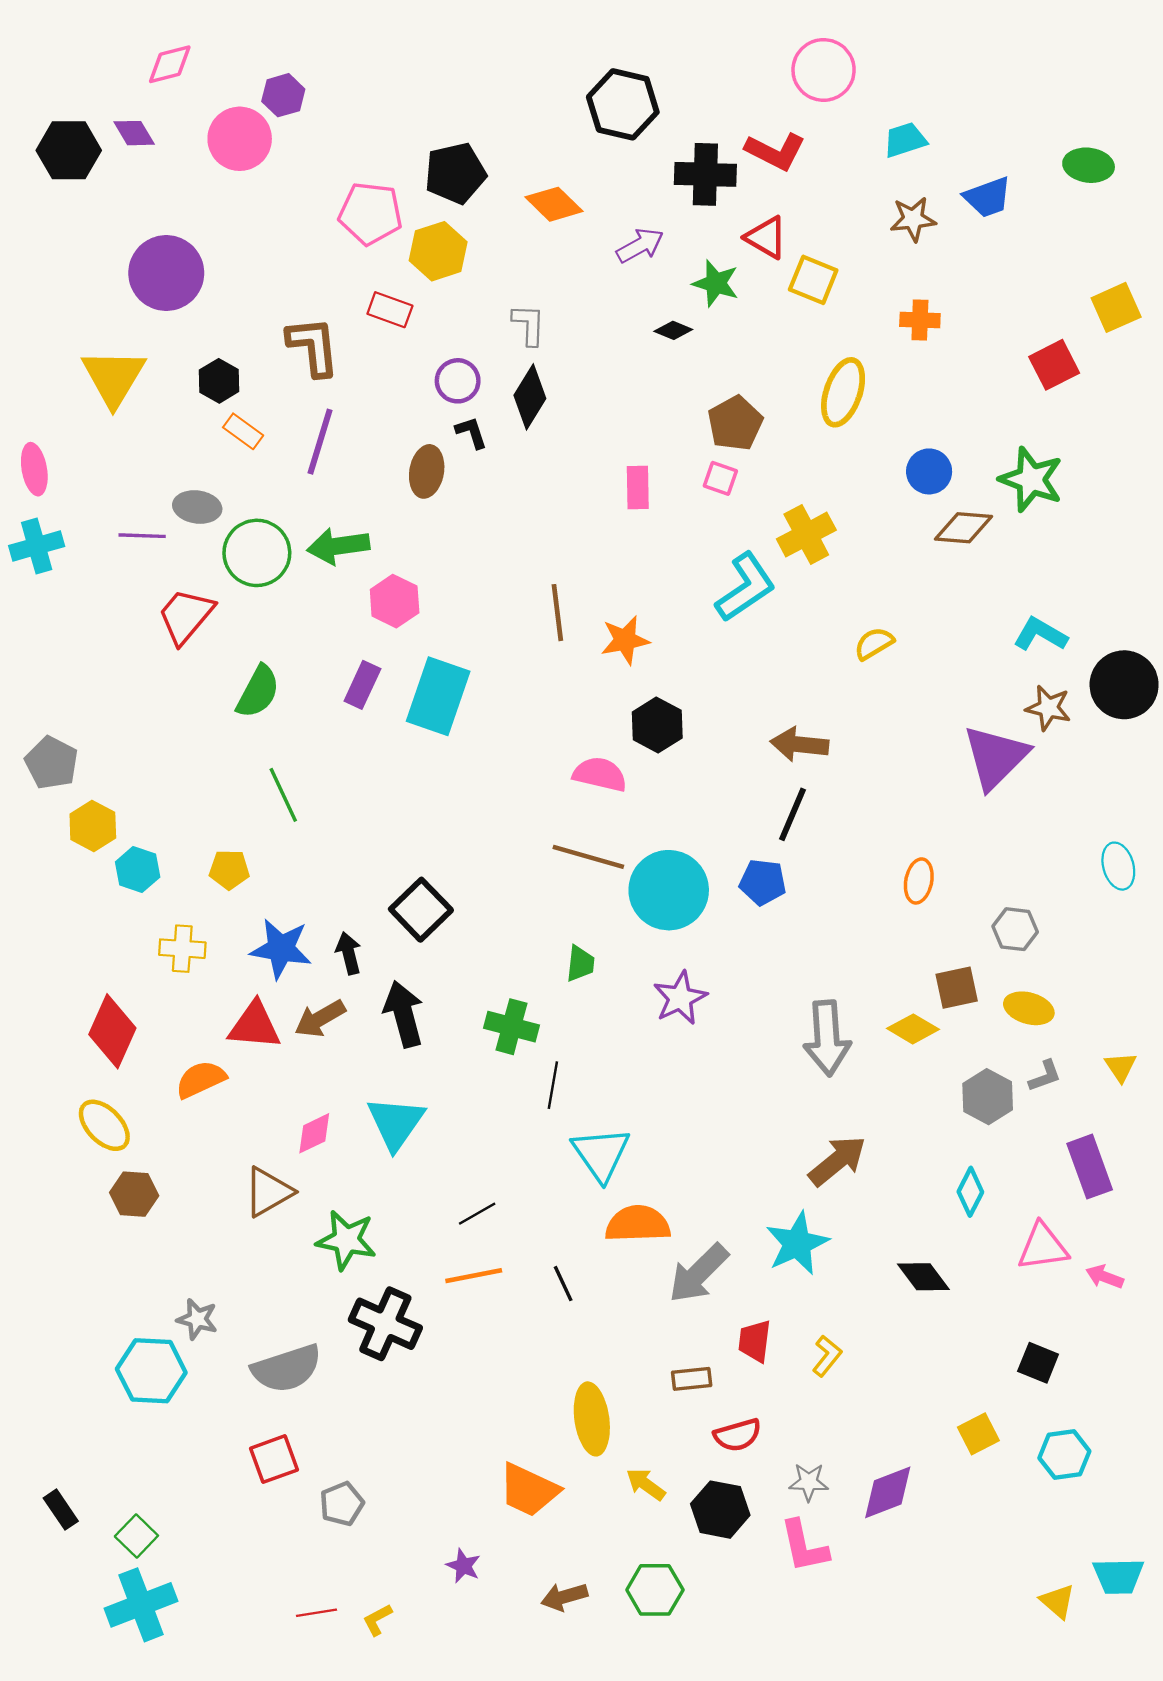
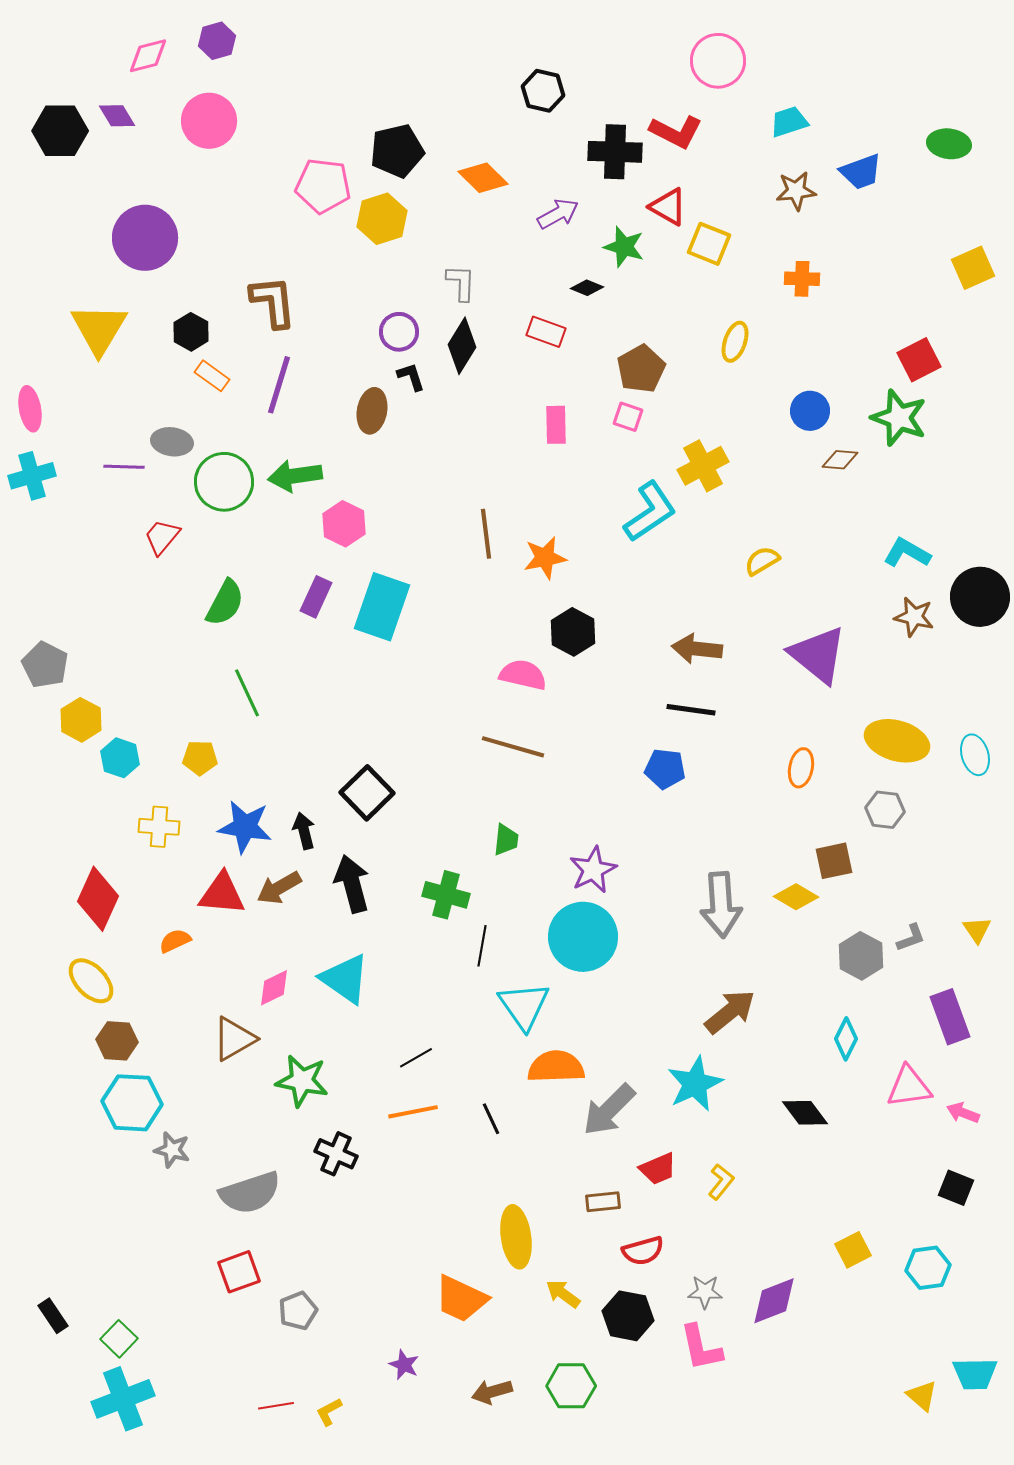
purple hexagon: (283, 95) -> (217, 41), moved
black hexagon: (623, 104) -> (543, 91), size x0.7
red rectangle: (390, 310) -> (546, 332), moved
red square: (1054, 365) -> (919, 360), moved
yellow ellipse: (843, 392) -> (735, 342), size x0.7
brown diamond: (963, 528) -> (840, 460), size x0.7
red trapezoid: (186, 616) -> (162, 537), size x0.7
purple triangle: (996, 757) -> (818, 655), moved, turned -36
black line: (793, 814) -> (691, 710), turned 75
cyan circle: (669, 890) -> (583, 937), moved
yellow ellipse: (1029, 1008) -> (897, 741), moved, size x1.5
orange semicircle: (201, 1079) -> (175, 941), size x0.7
cyan triangle: (396, 1123) -> (345, 979), turned -30
black cross: (385, 1324) -> (336, 1154), size x0.7
red trapezoid: (755, 1341) -> (658, 1169), turned -120
black square: (1038, 1363) -> (956, 1188), moved
cyan hexagon: (151, 1371) -> (132, 1103), moved

